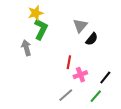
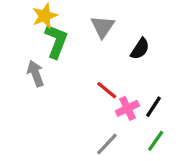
gray triangle: (80, 26) -> (103, 27), moved
red line: (69, 62) -> (107, 90), turned -56
black line: (105, 77) -> (153, 107), moved

